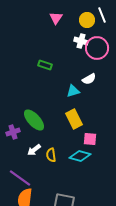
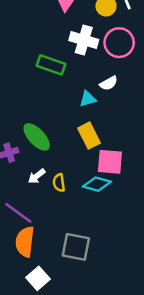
white cross: (81, 41) -> (84, 40), moved, size x1.5
green rectangle: (45, 65) -> (51, 65), size x1.5
pink square: (90, 139) -> (110, 162), size x1.5

